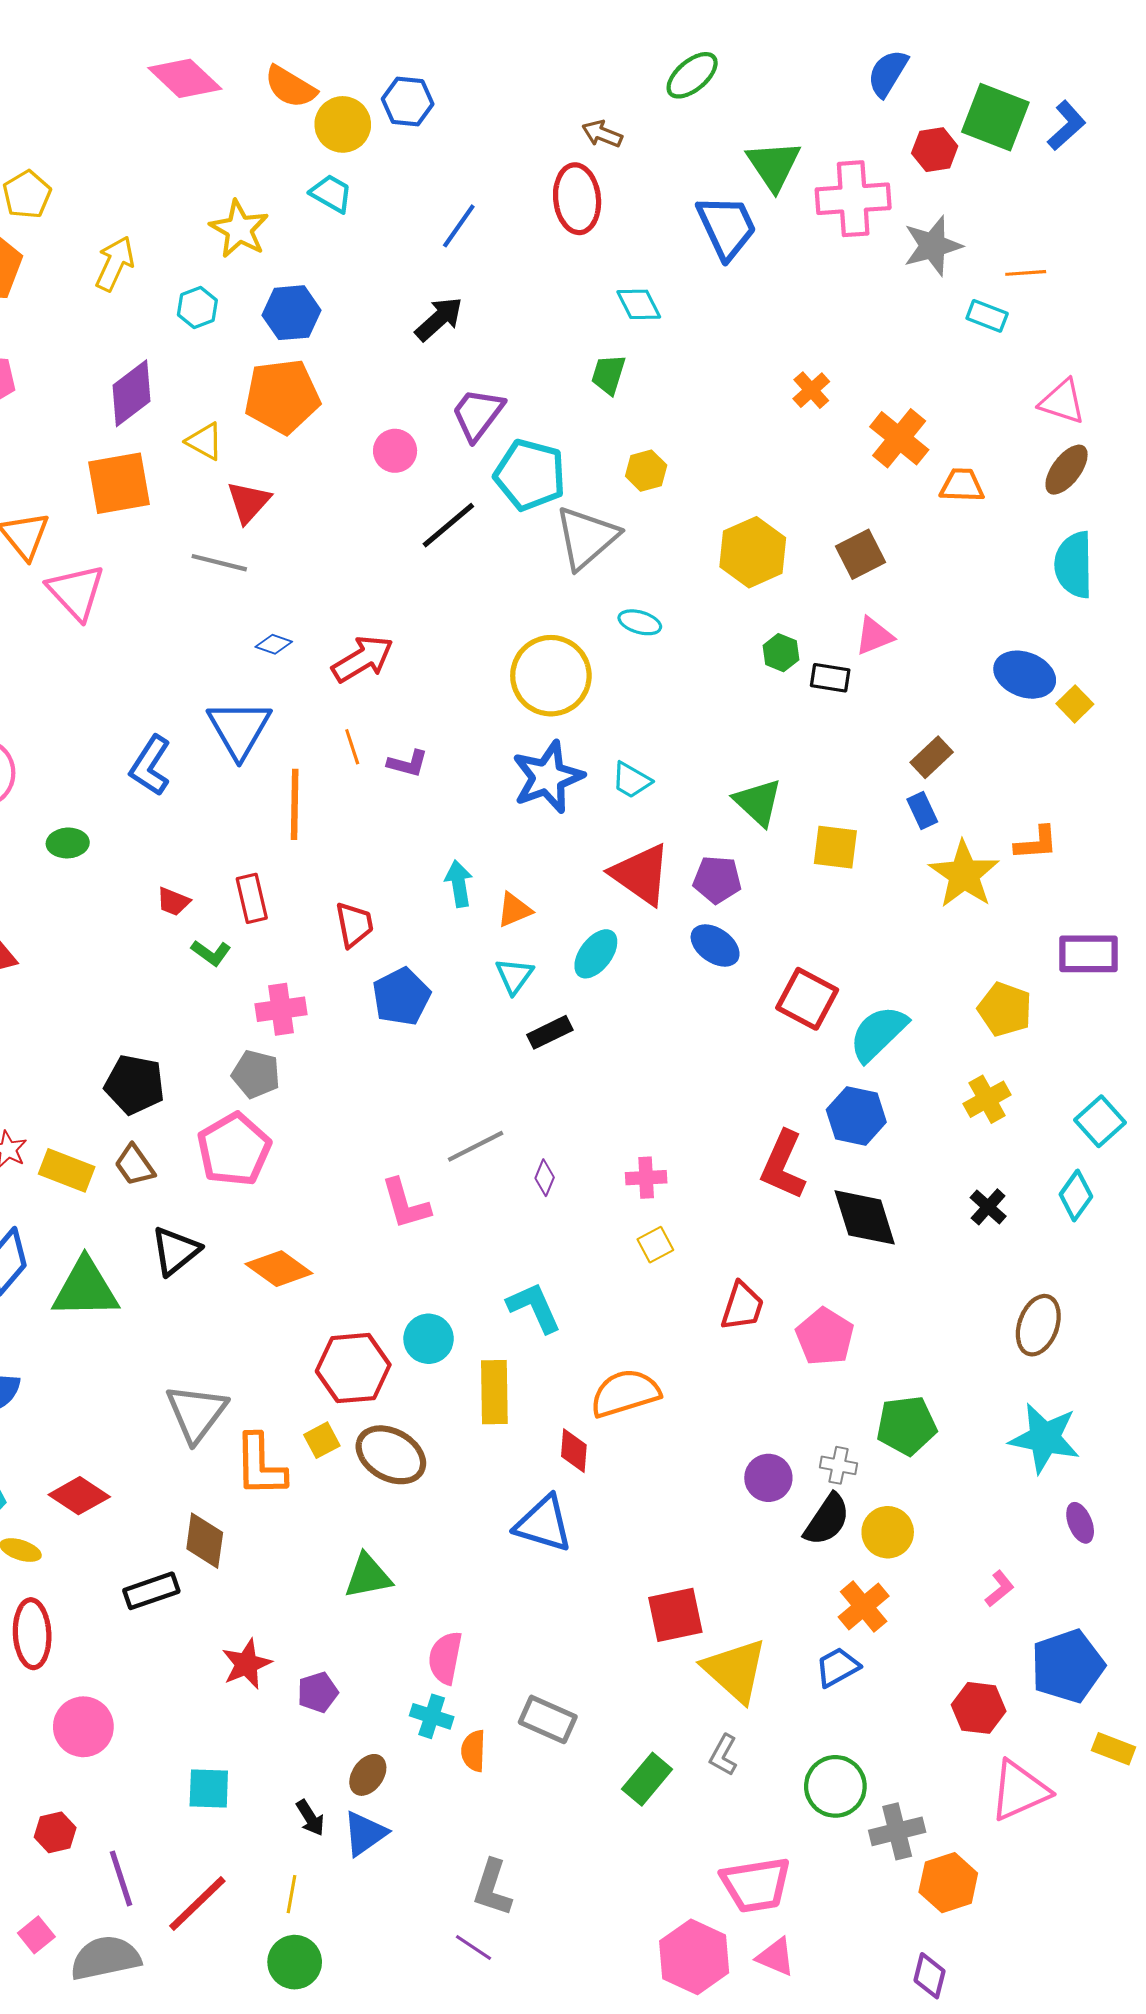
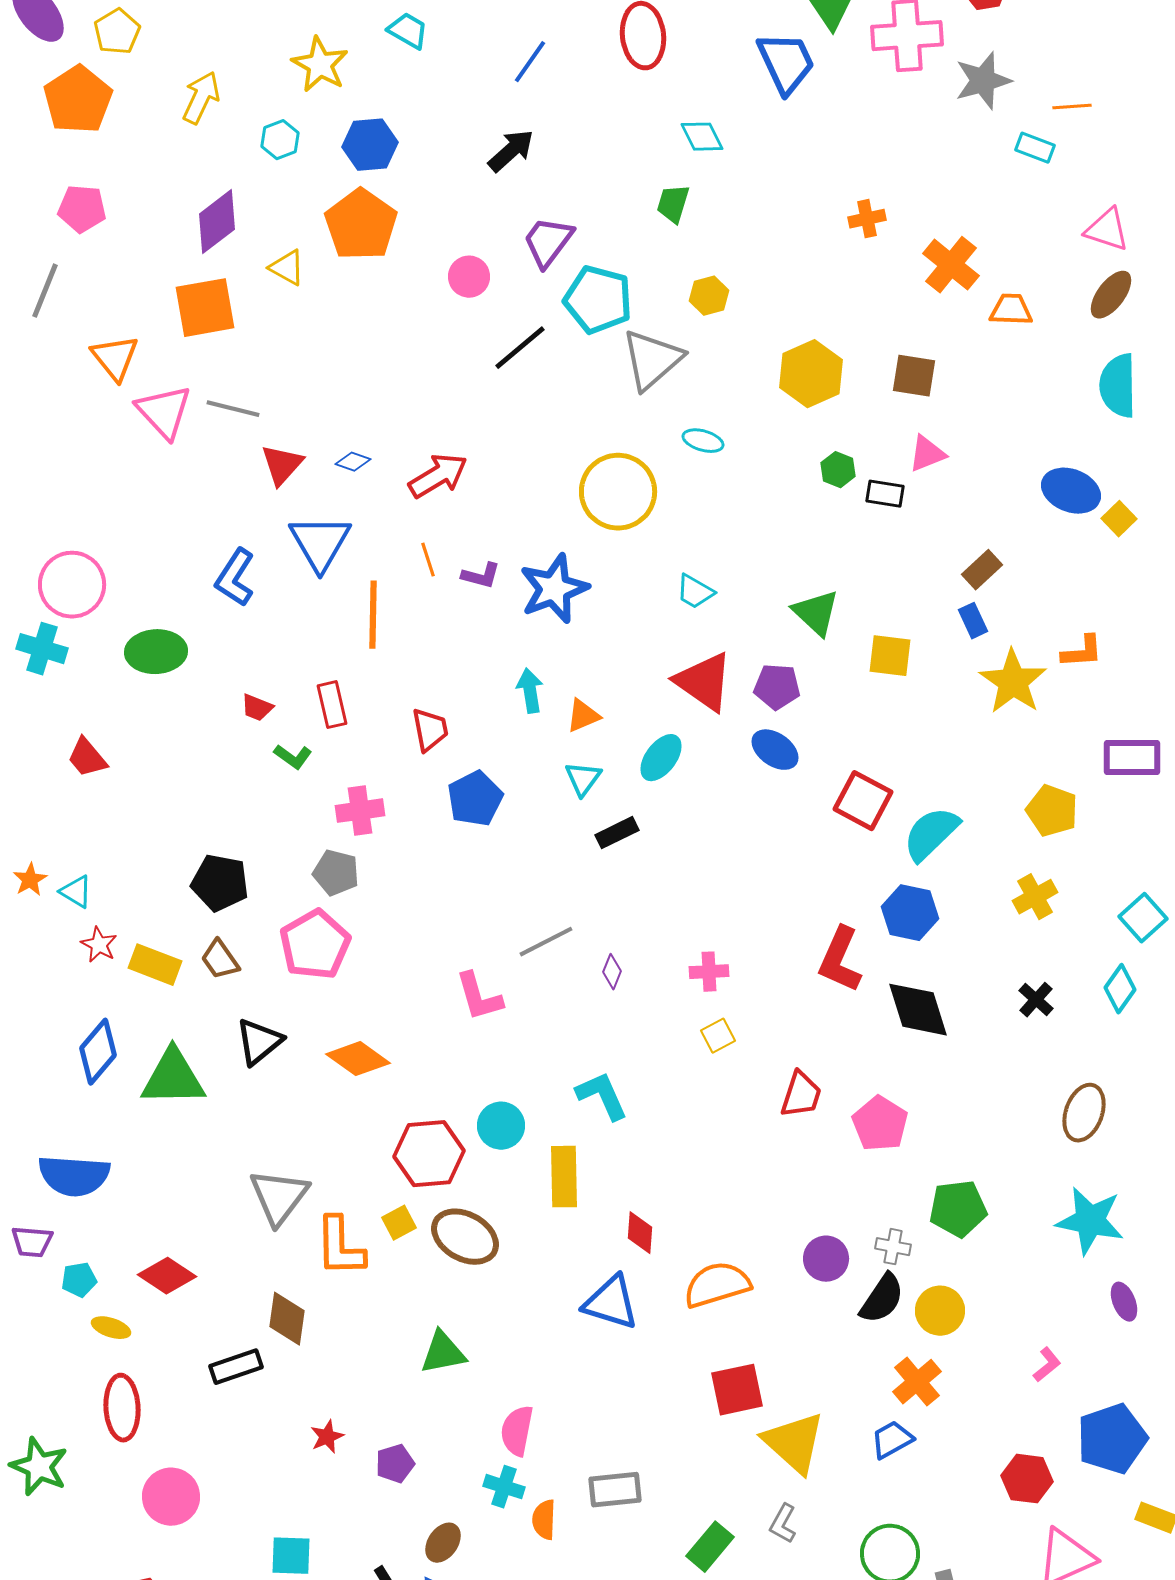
orange cross: (811, 390) -> (867, 219), turned 30
orange pentagon: (282, 396) -> (361, 225), turned -30
red triangle: (249, 502) -> (282, 465), moved
brown square: (860, 554) -> (914, 376), turned 36
gray line: (219, 563) -> (233, 409), moved
blue star: (548, 777) -> (554, 589), moved
green ellipse: (68, 843) -> (156, 652), size x1.5
orange semicircle: (625, 1393) -> (717, 1285), moved
red star: (247, 1664) -> (327, 1437), size x0.7
gray rectangle: (548, 1719) -> (615, 1490), turned -30

